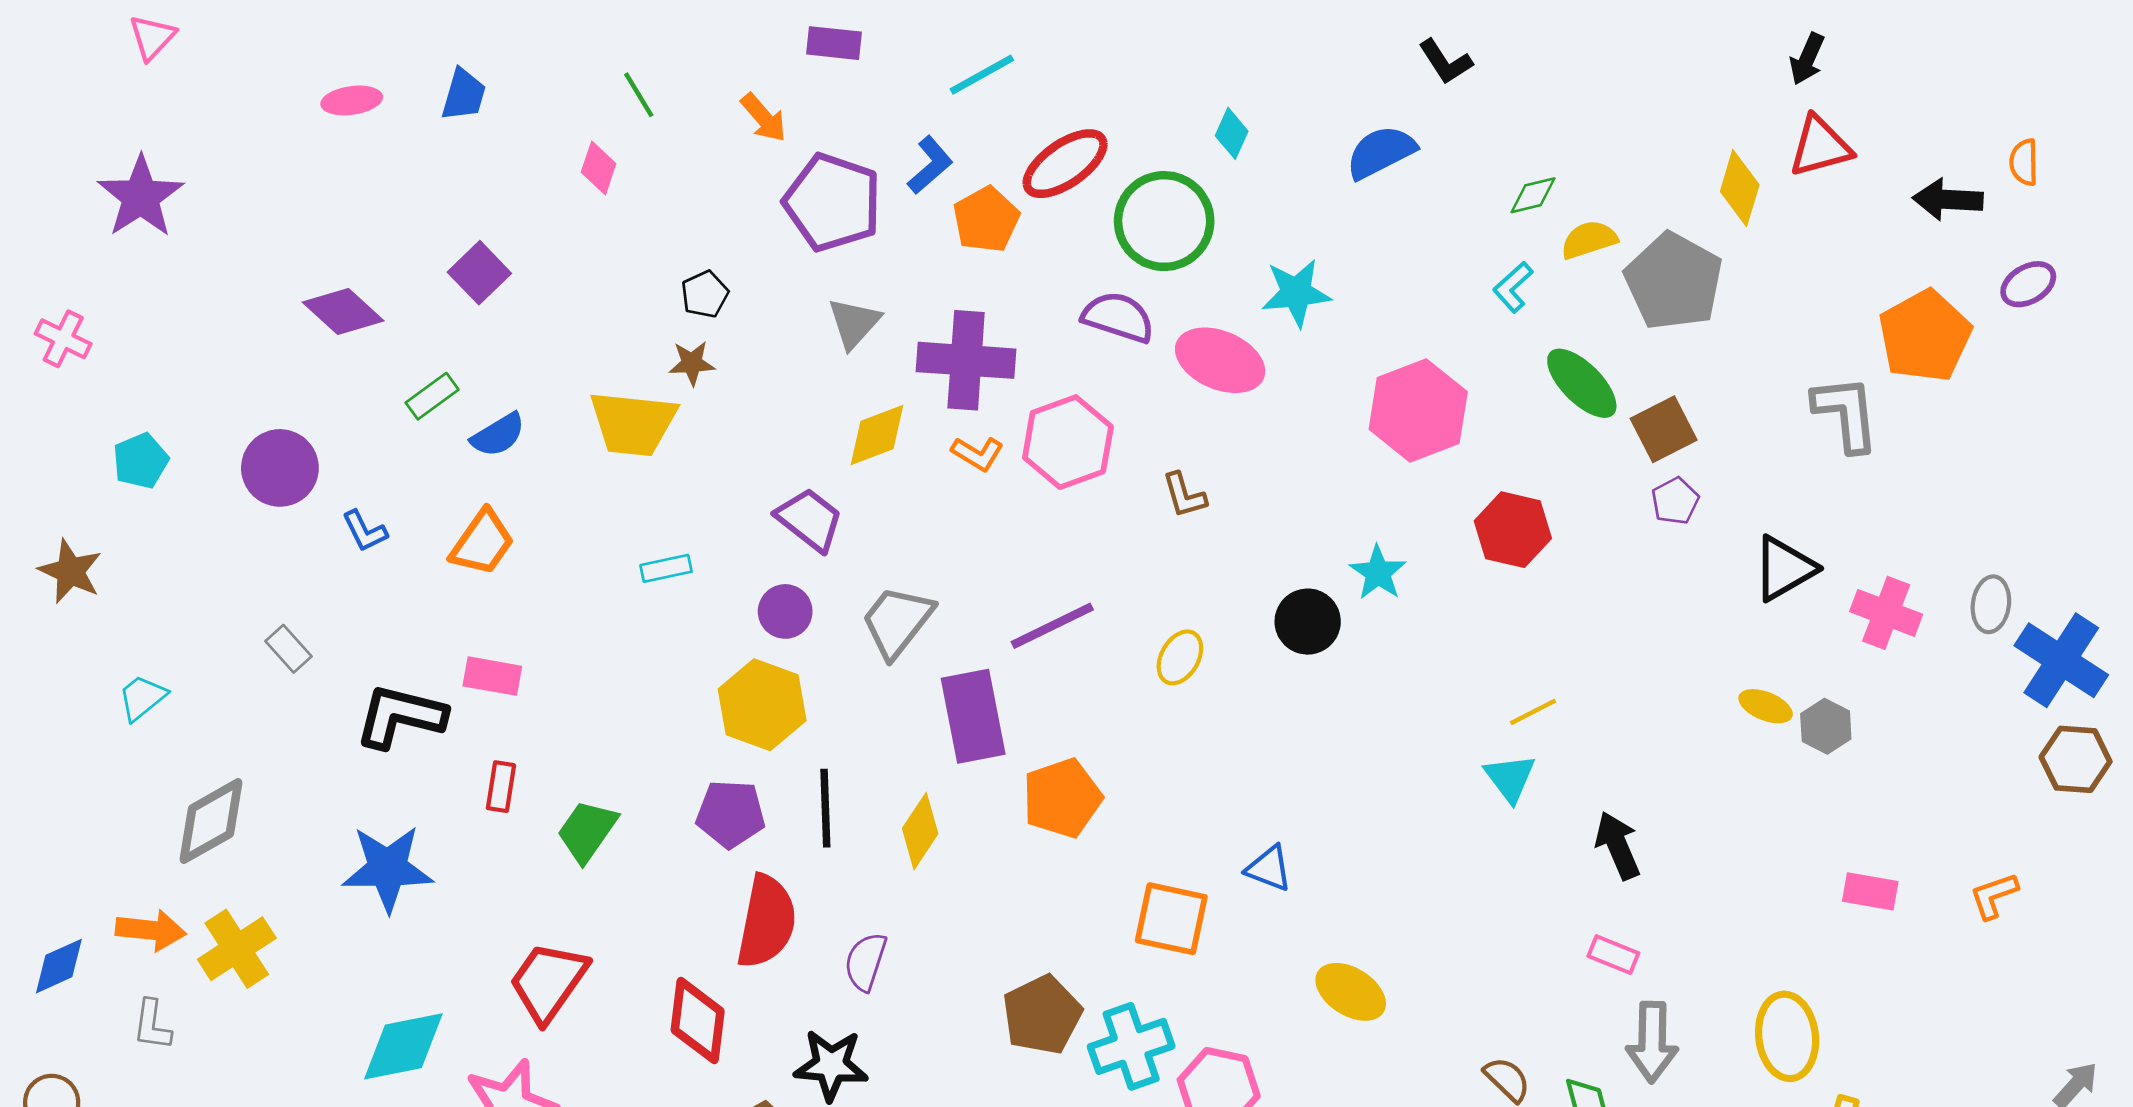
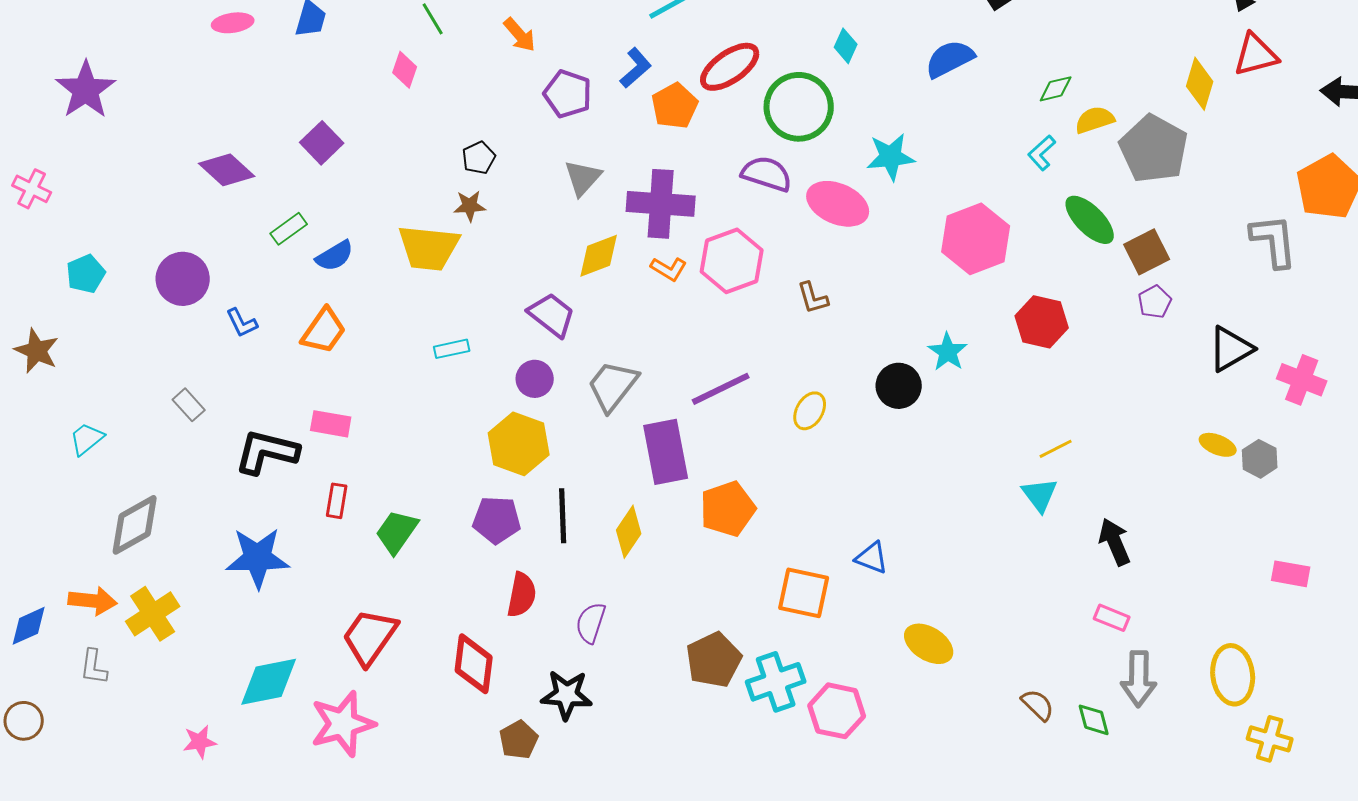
purple pentagon: (833, 202) -> (568, 94), size x0.7
red semicircle: (767, 922) -> (522, 595), size x0.7

